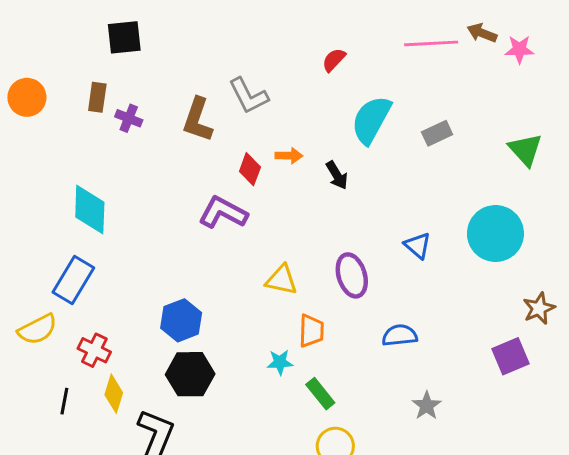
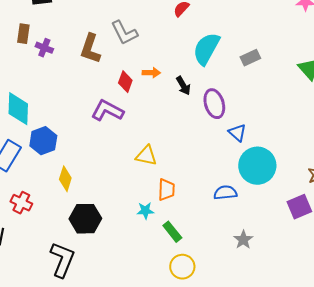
cyan circle: (495, 234) -> (257, 166), moved
purple ellipse: (352, 275) -> (214, 104), moved
blue hexagon: (181, 320) -> (43, 141), moved
yellow diamond: (114, 394) -> (65, 179), moved

